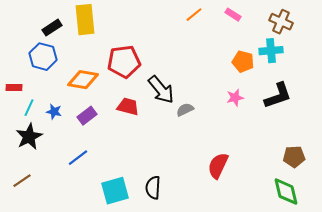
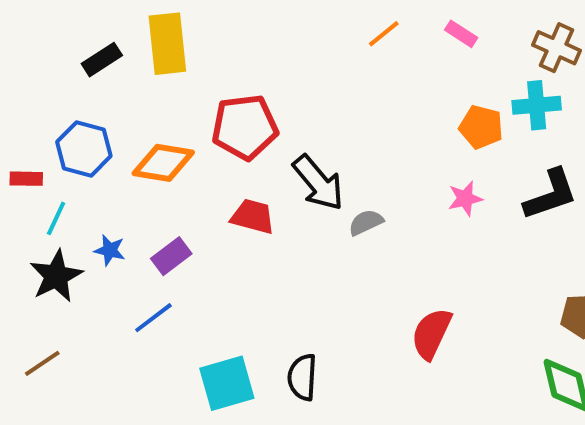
blue hexagon: (43, 57) -> (84, 149), moved
blue star: (54, 112) -> (110, 250), moved
purple rectangle: (87, 116) -> (171, 256), moved

